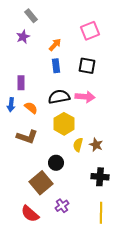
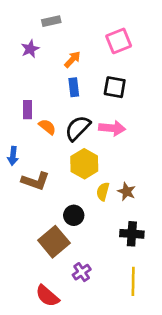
gray rectangle: (31, 16) -> (51, 21), moved, turned -64
black semicircle: (59, 97) -> (78, 128), turned -35
blue arrow: (11, 105) -> (13, 156), moved
orange semicircle: (31, 108) -> (47, 127), moved
red semicircle: (30, 214) -> (47, 296), moved

